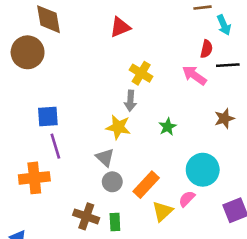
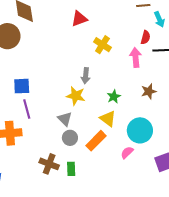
yellow cross: (141, 73) -> (102, 45), moved
pink arrow: (194, 75) -> (136, 57), turned 48
brown star: (224, 118) -> (149, 91), moved
yellow triangle: (163, 211) -> (108, 119), moved, turned -42

